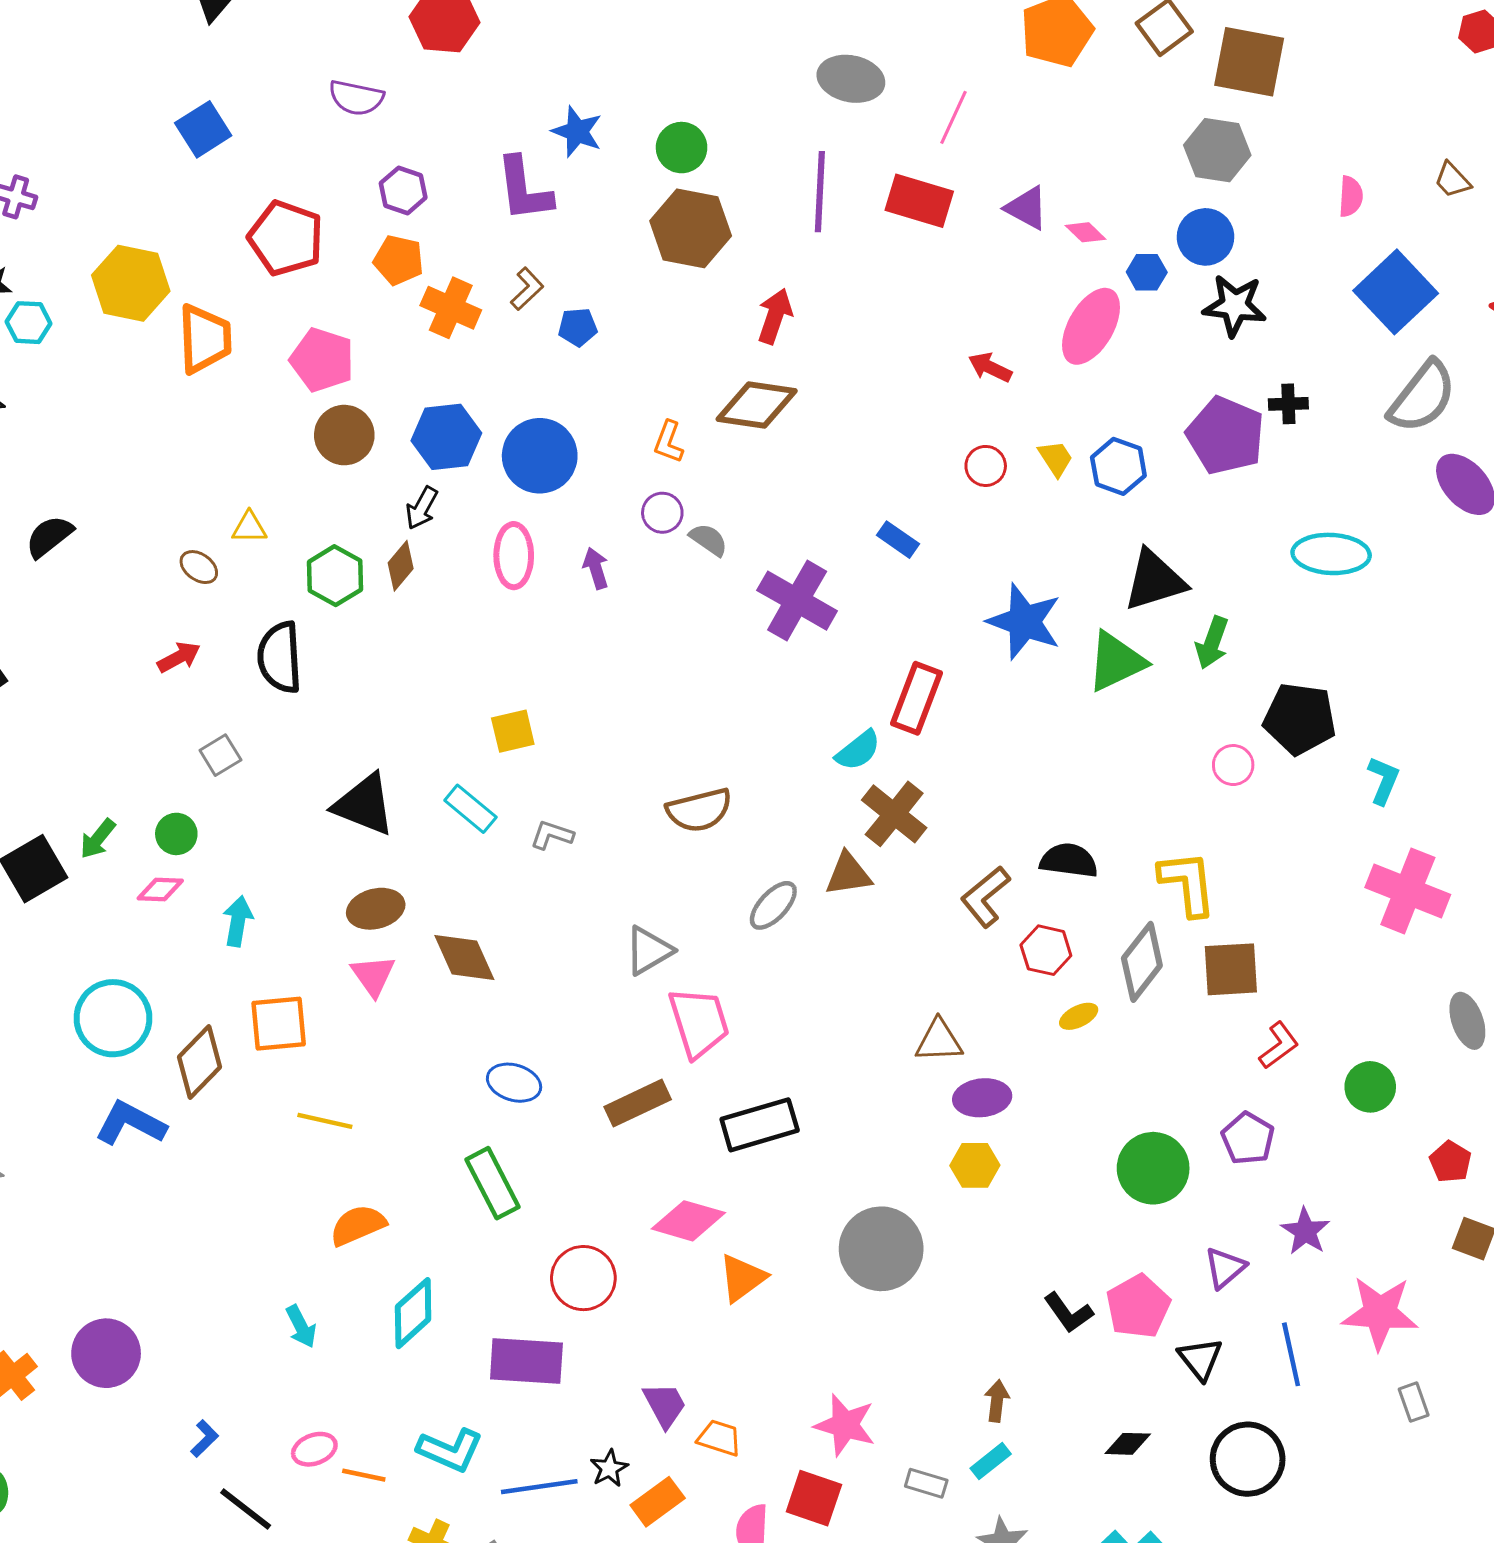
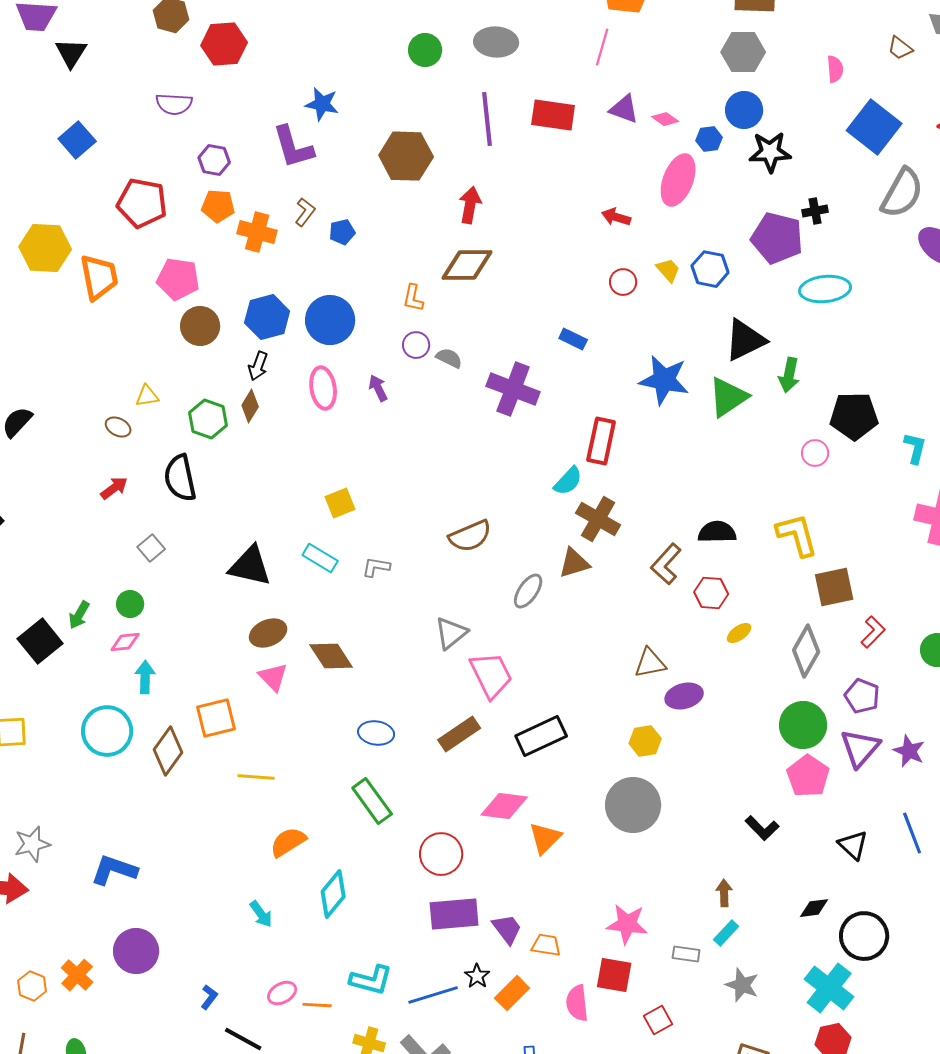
pink line: (953, 117) -> (602, 47), moved
green circle: (682, 148) -> (425, 50), moved
cyan ellipse: (1331, 554) -> (825, 289), moved
cyan arrow: (238, 921) -> (145, 677), moved
gray diamond: (1142, 962) -> (806, 651), moved
blue L-shape: (131, 1123) -> (114, 870), moved
yellow hexagon: (975, 1165) -> (645, 741), moved
purple triangle: (1225, 1268) -> (860, 748), moved, size x1.4
pink pentagon: (1138, 1306) -> (808, 776), moved
purple rectangle: (526, 1361) -> (454, 914), moved
black circle: (1248, 1459) -> (864, 936), moved

